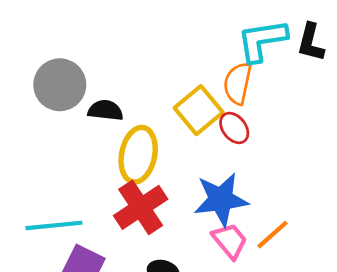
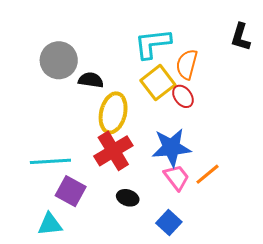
cyan L-shape: (262, 40) -> (153, 44), moved

